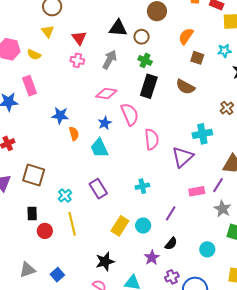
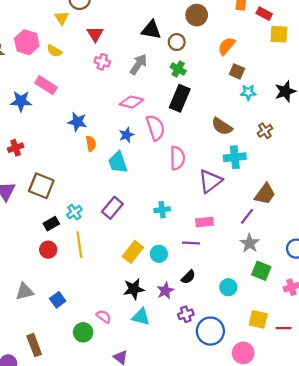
yellow triangle: (48, 31) -> (62, 18), moved
red triangle: (79, 38) -> (95, 34), moved
cyan star: (224, 51) -> (248, 92), moved
pink rectangle: (29, 86) -> (46, 85), turned -42
brown semicircle: (185, 87) -> (222, 126), moved
purple rectangle: (98, 189) -> (112, 208), turned 66
pink rectangle: (197, 191) -> (204, 222), moved
purple line: (171, 213) -> (191, 243), turned 56
black rectangle: (32, 214) -> (51, 224), moved, turned 56
black star: (105, 261) -> (134, 289), moved

